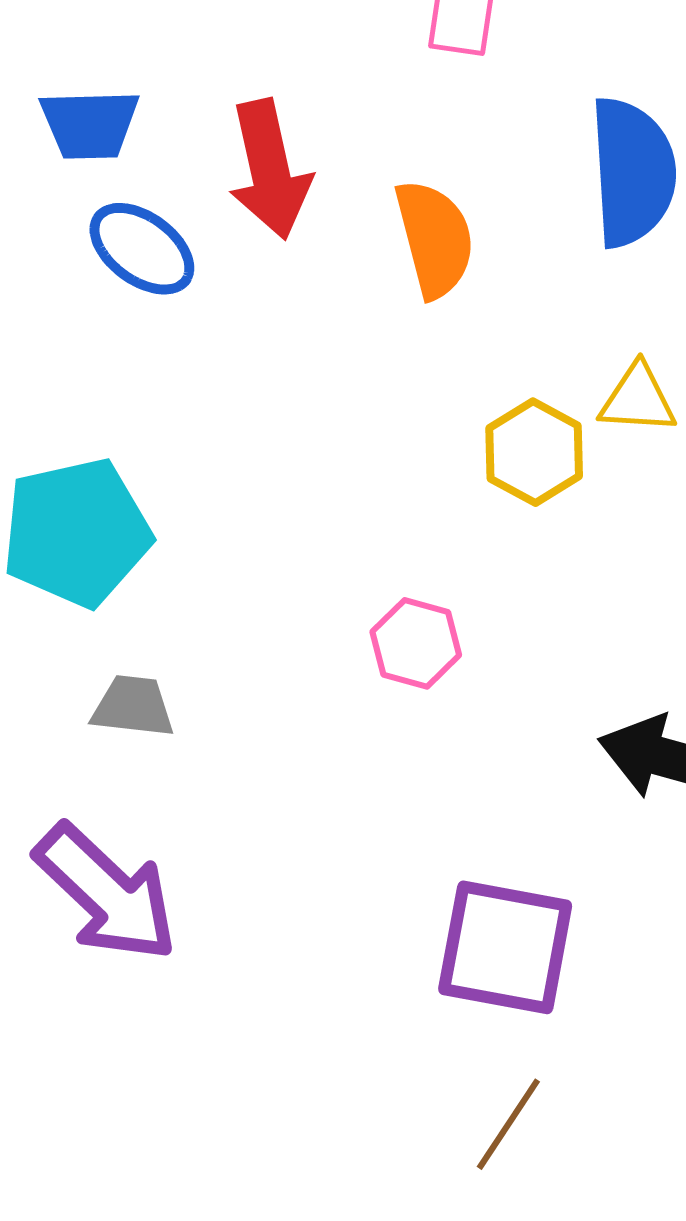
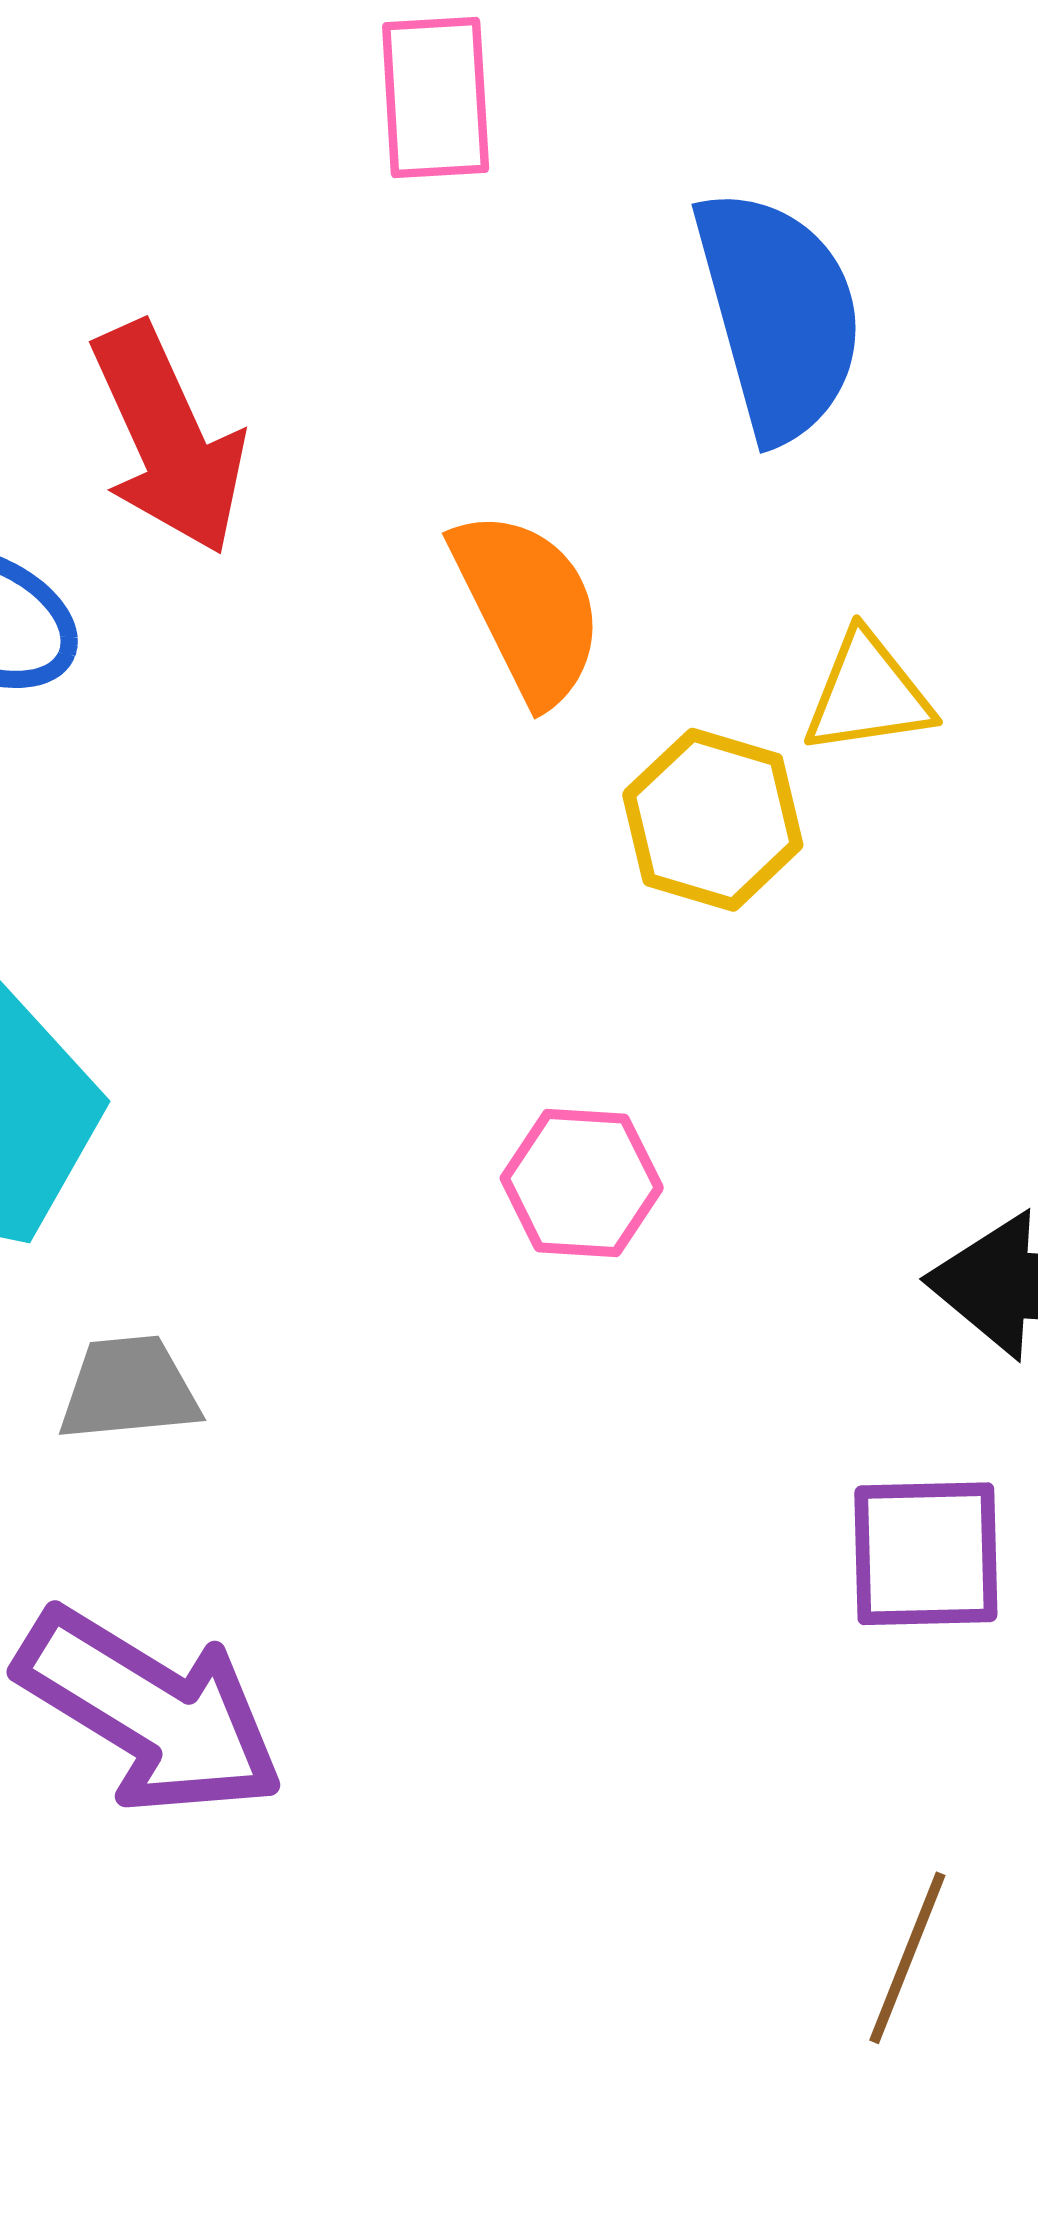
orange semicircle: (435, 239) -> (528, 607), moved
purple square: (505, 947) -> (926, 1554), moved, size x0.7

